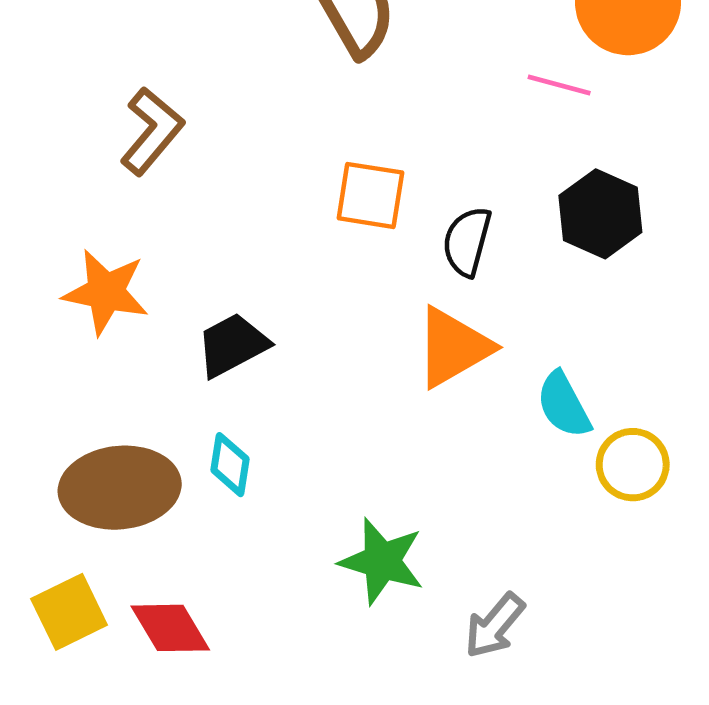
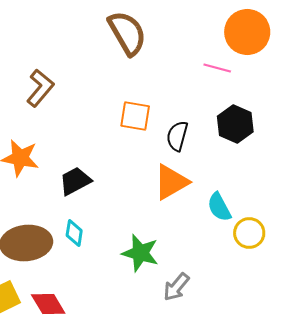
green star: (382, 561) -> (140, 253), moved
gray arrow: (495, 626) -> (176, 287), moved

